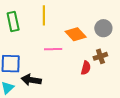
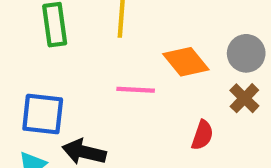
brown cross: (100, 56) -> (244, 98), moved, turned -32

